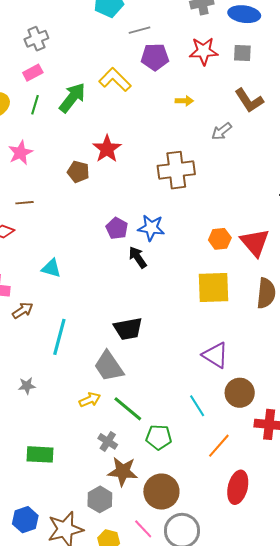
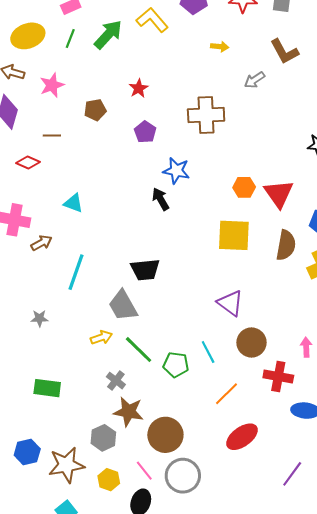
red star: (107, 149) -> (139, 88), size x0.7
brown pentagon: (78, 172) -> (95, 110), moved, turned -30
purple pentagon: (117, 228) -> (145, 132), moved
green pentagon: (159, 437) -> (176, 365), moved
red ellipse: (238, 487) -> (242, 437), turned 36

